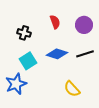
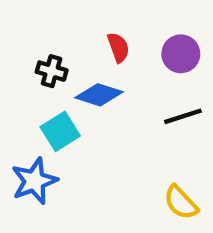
blue diamond: (57, 54) -> (99, 95), moved
yellow semicircle: (72, 89) -> (181, 202), moved

